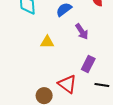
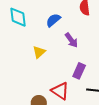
yellow triangle: (47, 42) -> (39, 52), turned -40

